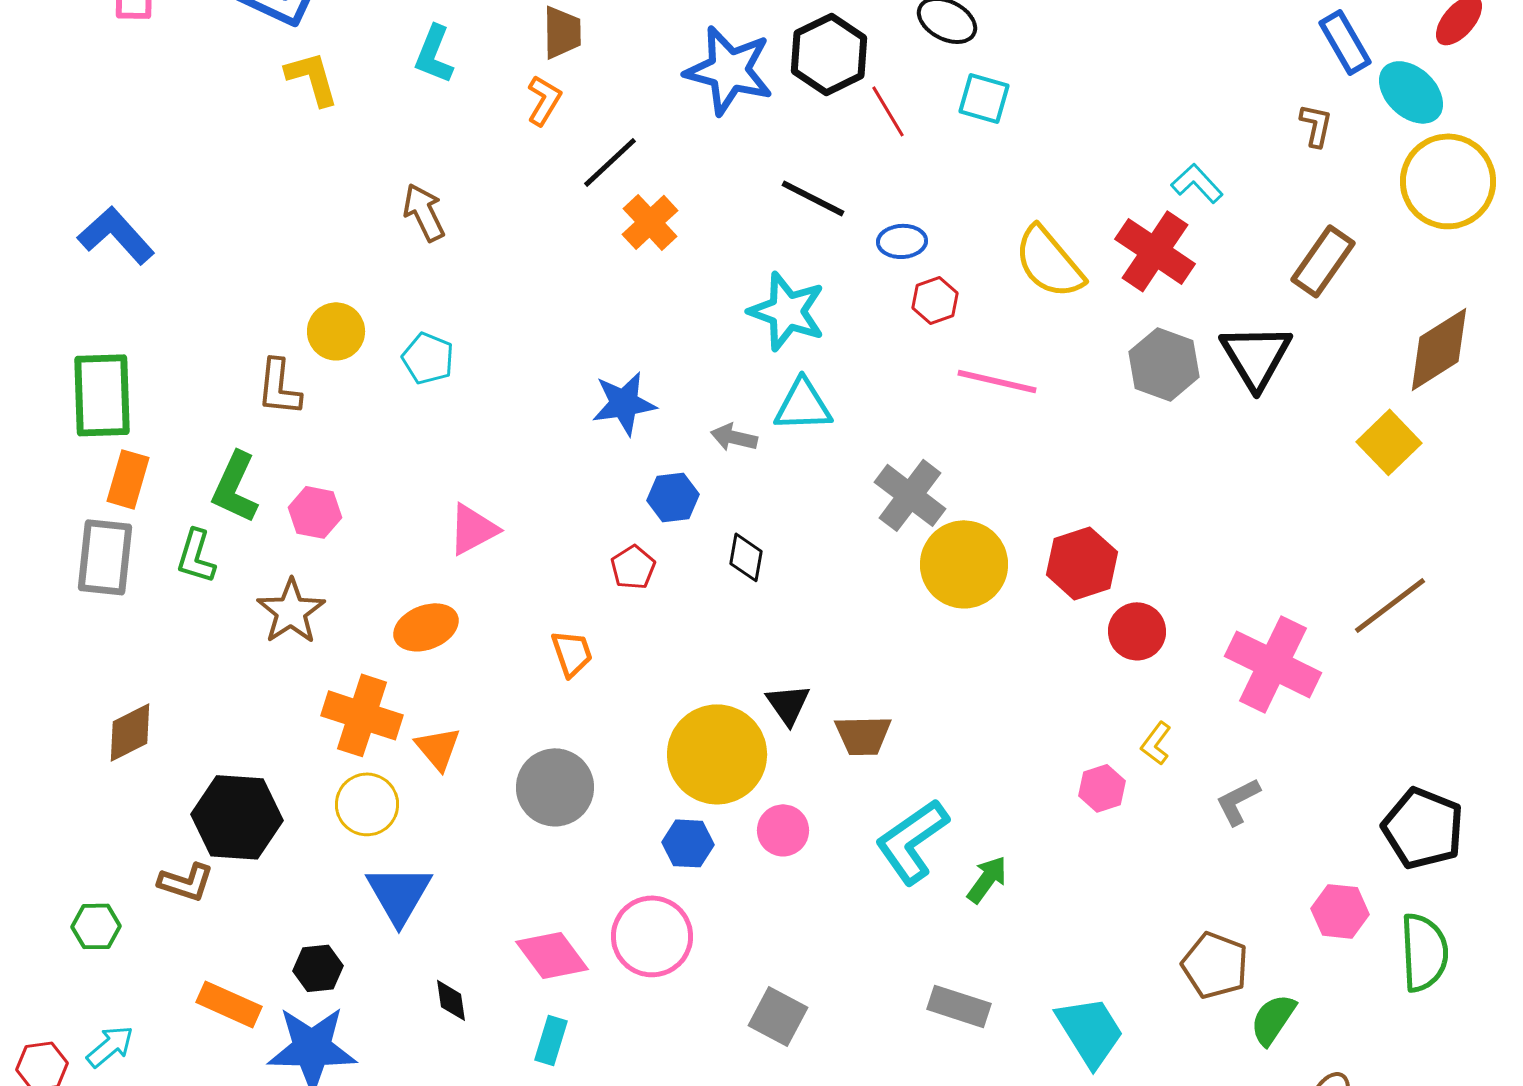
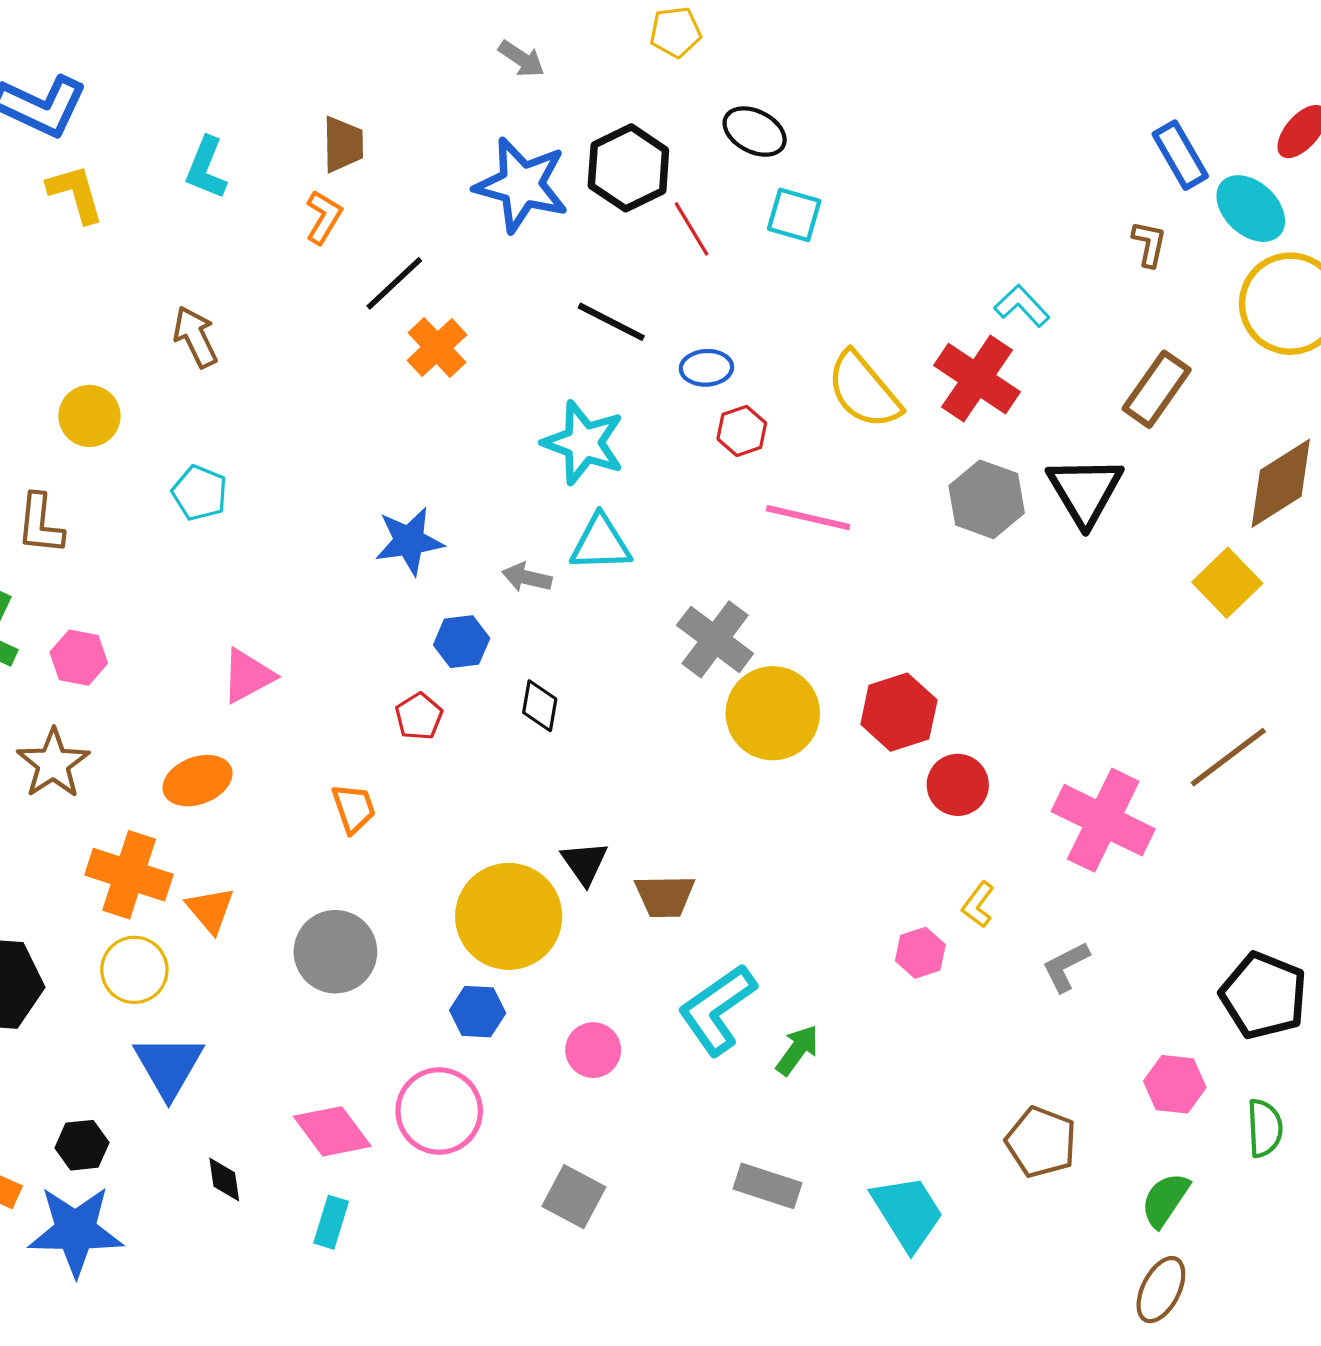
yellow circle: (336, 331) -> (89, 416), moved
pink circle: (783, 830) -> (593, 1050), moved
green semicircle: (1424, 952) -> (1265, 1128), size x0.7
green semicircle: (1273, 1019) -> (1165, 1200), moved

